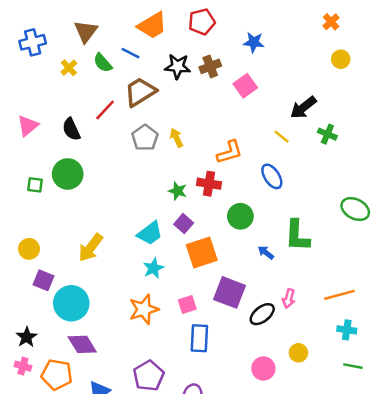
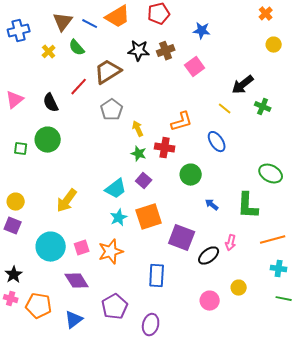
blue line: (130, 53) -> (90, 24), moved
yellow arrow: (176, 138) -> (138, 129), moved
green ellipse: (355, 209) -> (271, 174), moved
green L-shape: (297, 236) -> (248, 206), moved
orange square: (202, 253) -> (149, 217), moved
purple square: (43, 280) -> (13, 226), moved
pink square: (187, 304) -> (82, 248), moved
purple diamond: (82, 344) -> (77, 281), moved

